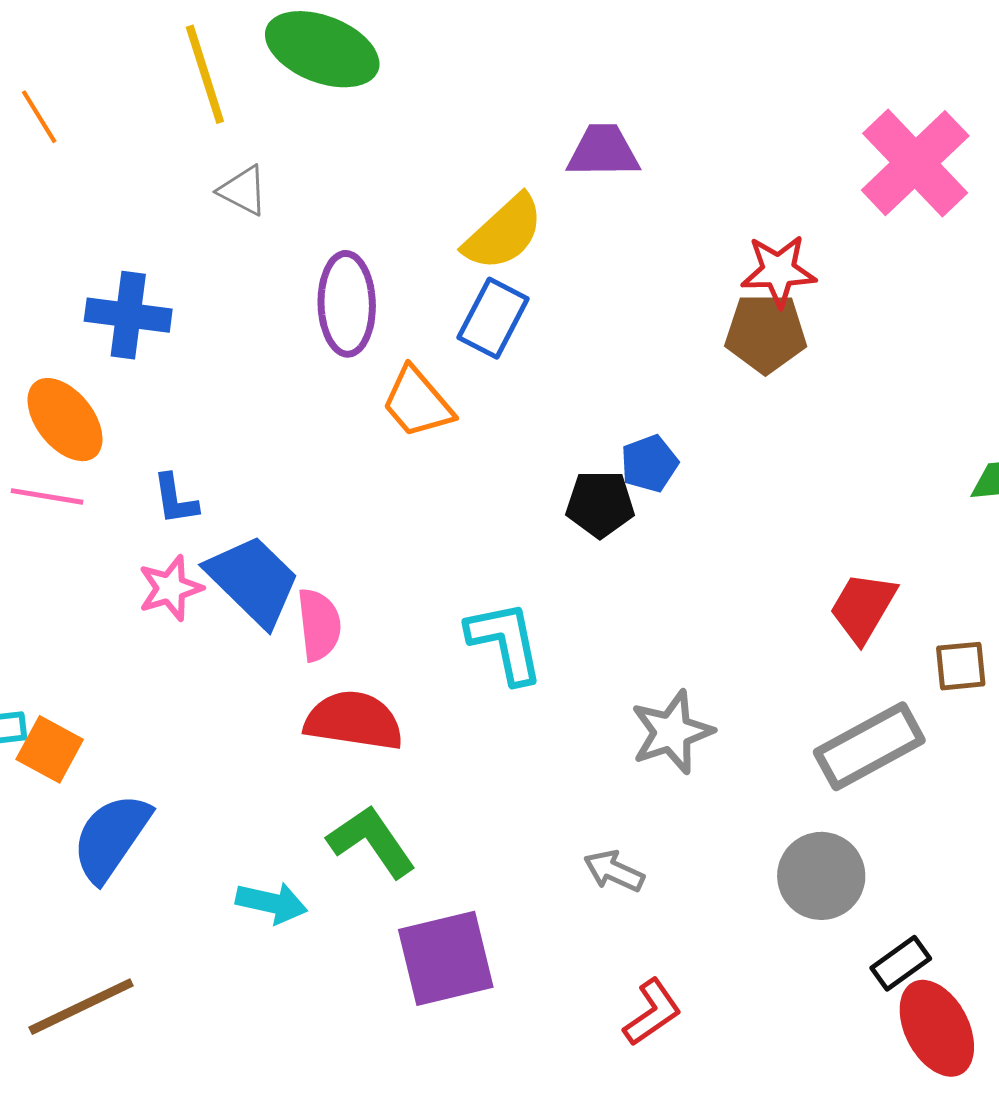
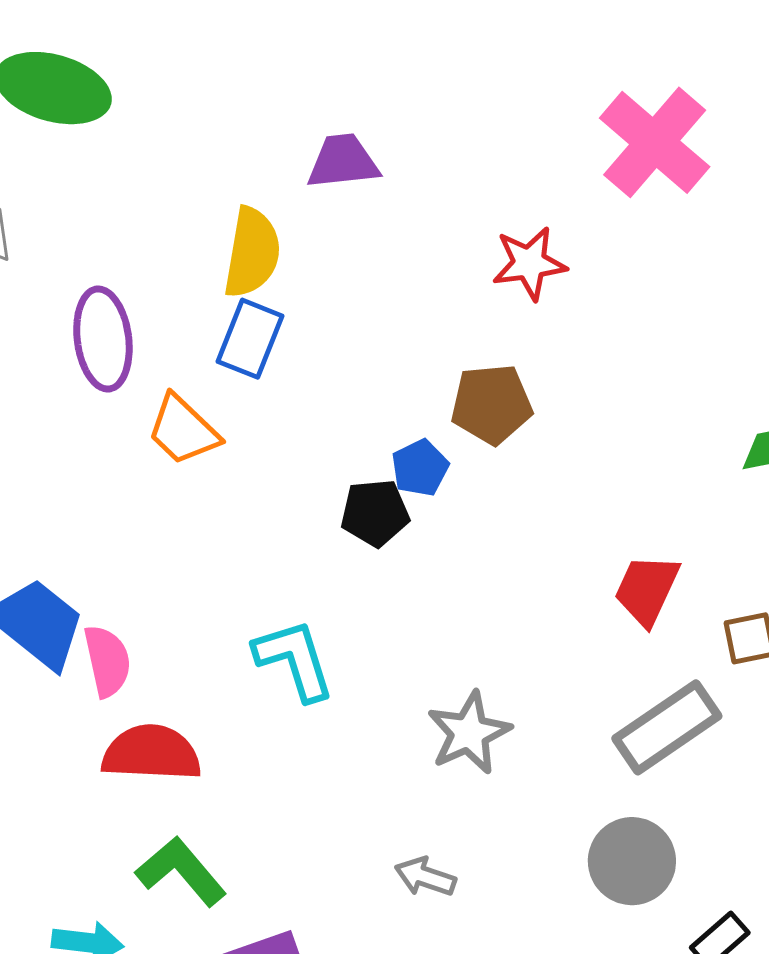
yellow semicircle: (504, 233) -> (252, 253), turned -32
brown pentagon: (766, 333) -> (492, 404), moved

